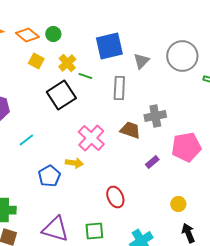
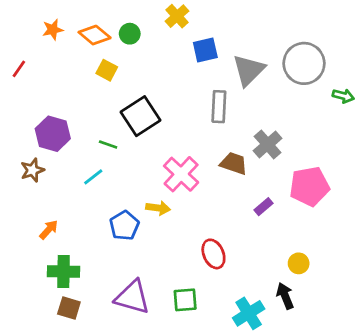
blue square: (109, 46) -> (205, 50), size x0.7
gray triangle: (141, 61) -> (249, 70), size x1.5
yellow cross: (67, 63) -> (177, 16), moved
green line: (85, 76) -> (108, 144), moved
gray cross: (155, 116) -> (268, 144), turned -30
black arrow: (188, 233) -> (285, 296), moved

